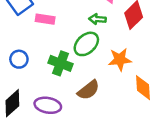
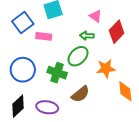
blue circle: (19, 59) -> (23, 70), size x1.6

